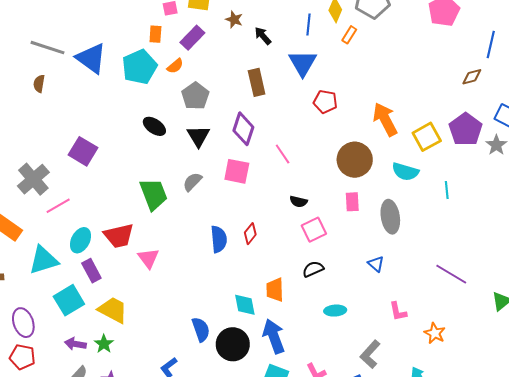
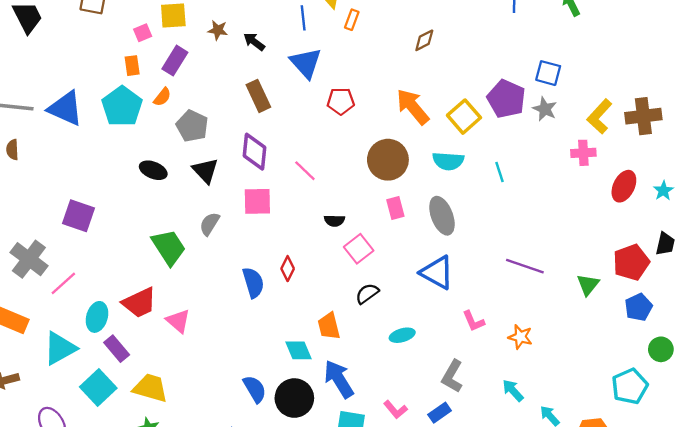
brown diamond: (472, 77) -> (424, 40), moved
blue triangle: (376, 264) -> (437, 273), size x1.8

